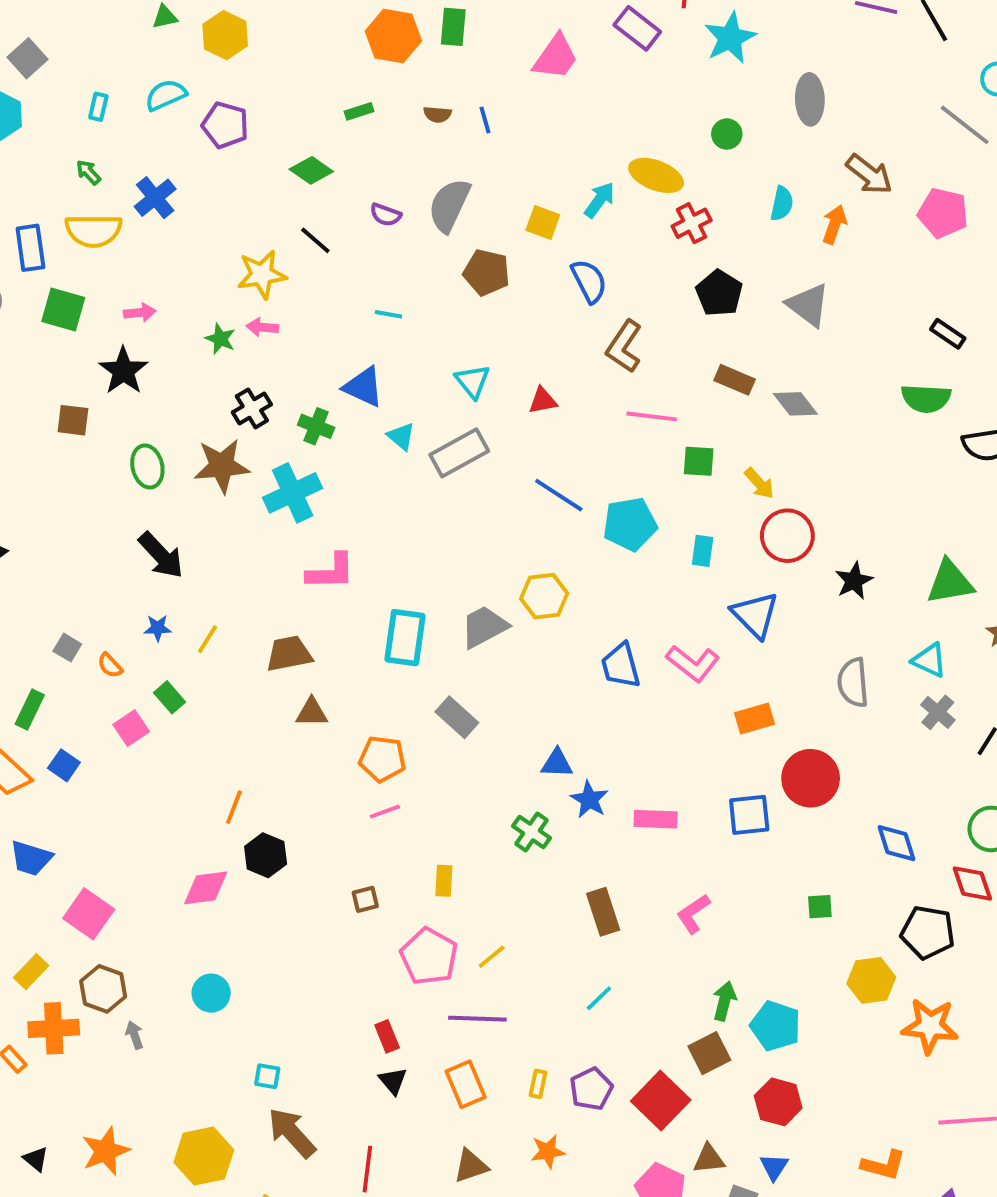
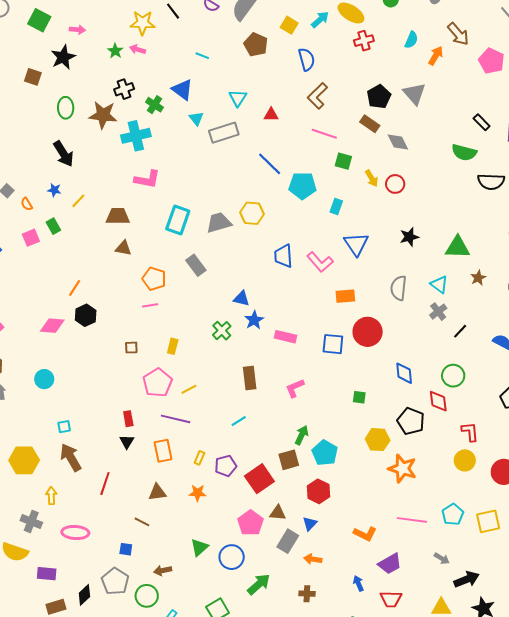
black pentagon: (719, 293) -> (379, 97), moved
red circle: (787, 536) -> (395, 184), moved, size x0.7
cyan square: (267, 1076) -> (64, 427), turned -32

